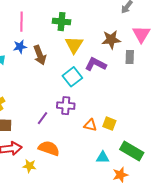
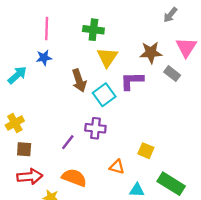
brown arrow: (40, 55) -> (79, 81), moved
gray rectangle: (130, 57) -> (172, 74), turned -56
purple L-shape: (96, 64) -> (132, 81), turned -30
orange triangle: (90, 125) -> (117, 167), moved

